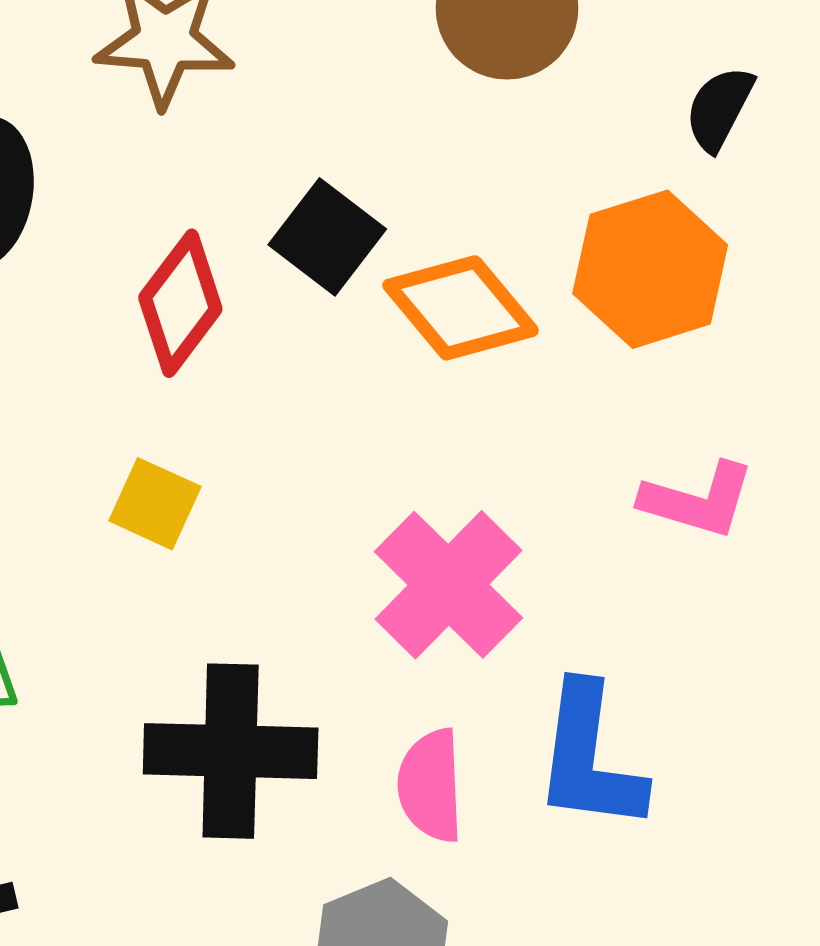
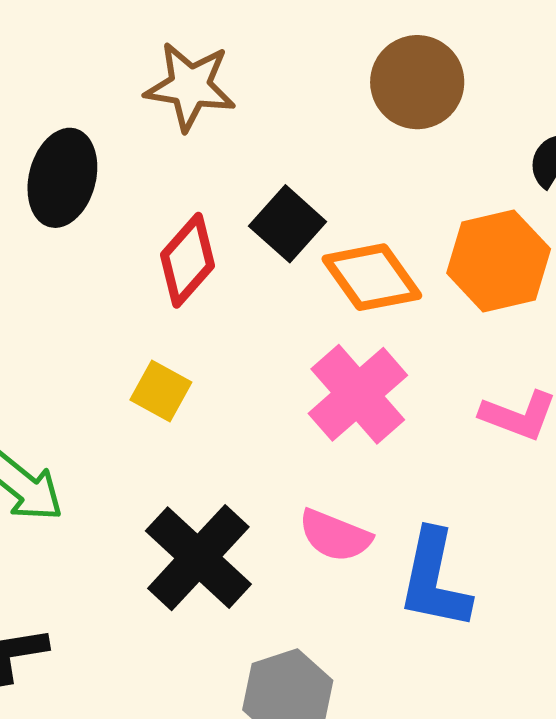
pink cross: (449, 585) -> (358, 394), moved
black cross: (231, 751) -> (198, 558), turned 37
pink semicircle: (431, 786) -> (335, 536), moved, turned -70

